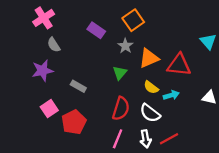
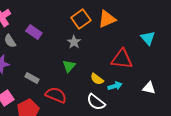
purple rectangle: (96, 30) -> (34, 32), moved
orange triangle: (149, 58) -> (107, 19), moved
red semicircle: (121, 109) -> (56, 95), moved, turned -85

